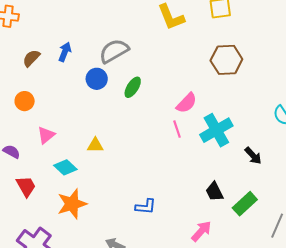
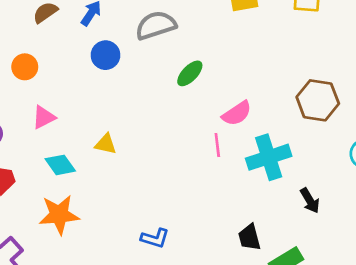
brown hexagon: (226, 60) -> (318, 100), moved
blue circle: (97, 79) -> (106, 55), moved
green ellipse: (133, 87) -> (190, 73), moved

